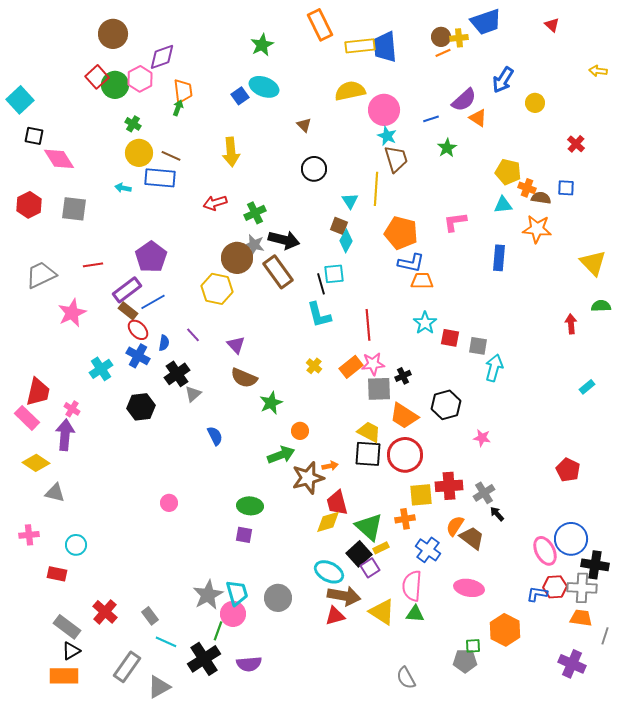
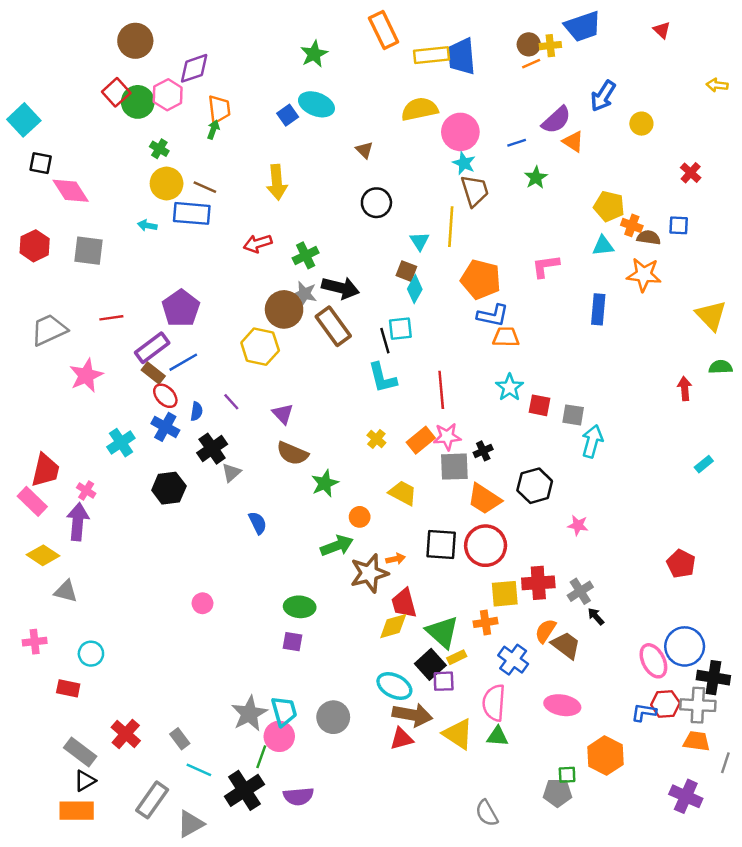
yellow trapezoid: (369, 432) -> (403, 493), moved
purple square: (370, 568) -> (444, 681), turned 30

